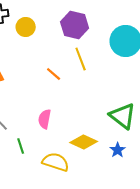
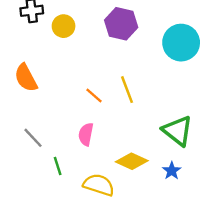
yellow line: (81, 59) -> (127, 90), moved
orange line: (54, 74) -> (94, 95), moved

